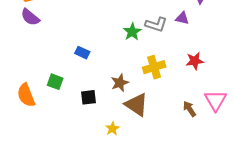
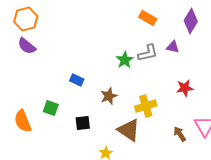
gray L-shape: (156, 24) -> (148, 53), turned -30
yellow cross: (154, 67) -> (146, 106), moved
brown star: (120, 83) -> (109, 96), moved

